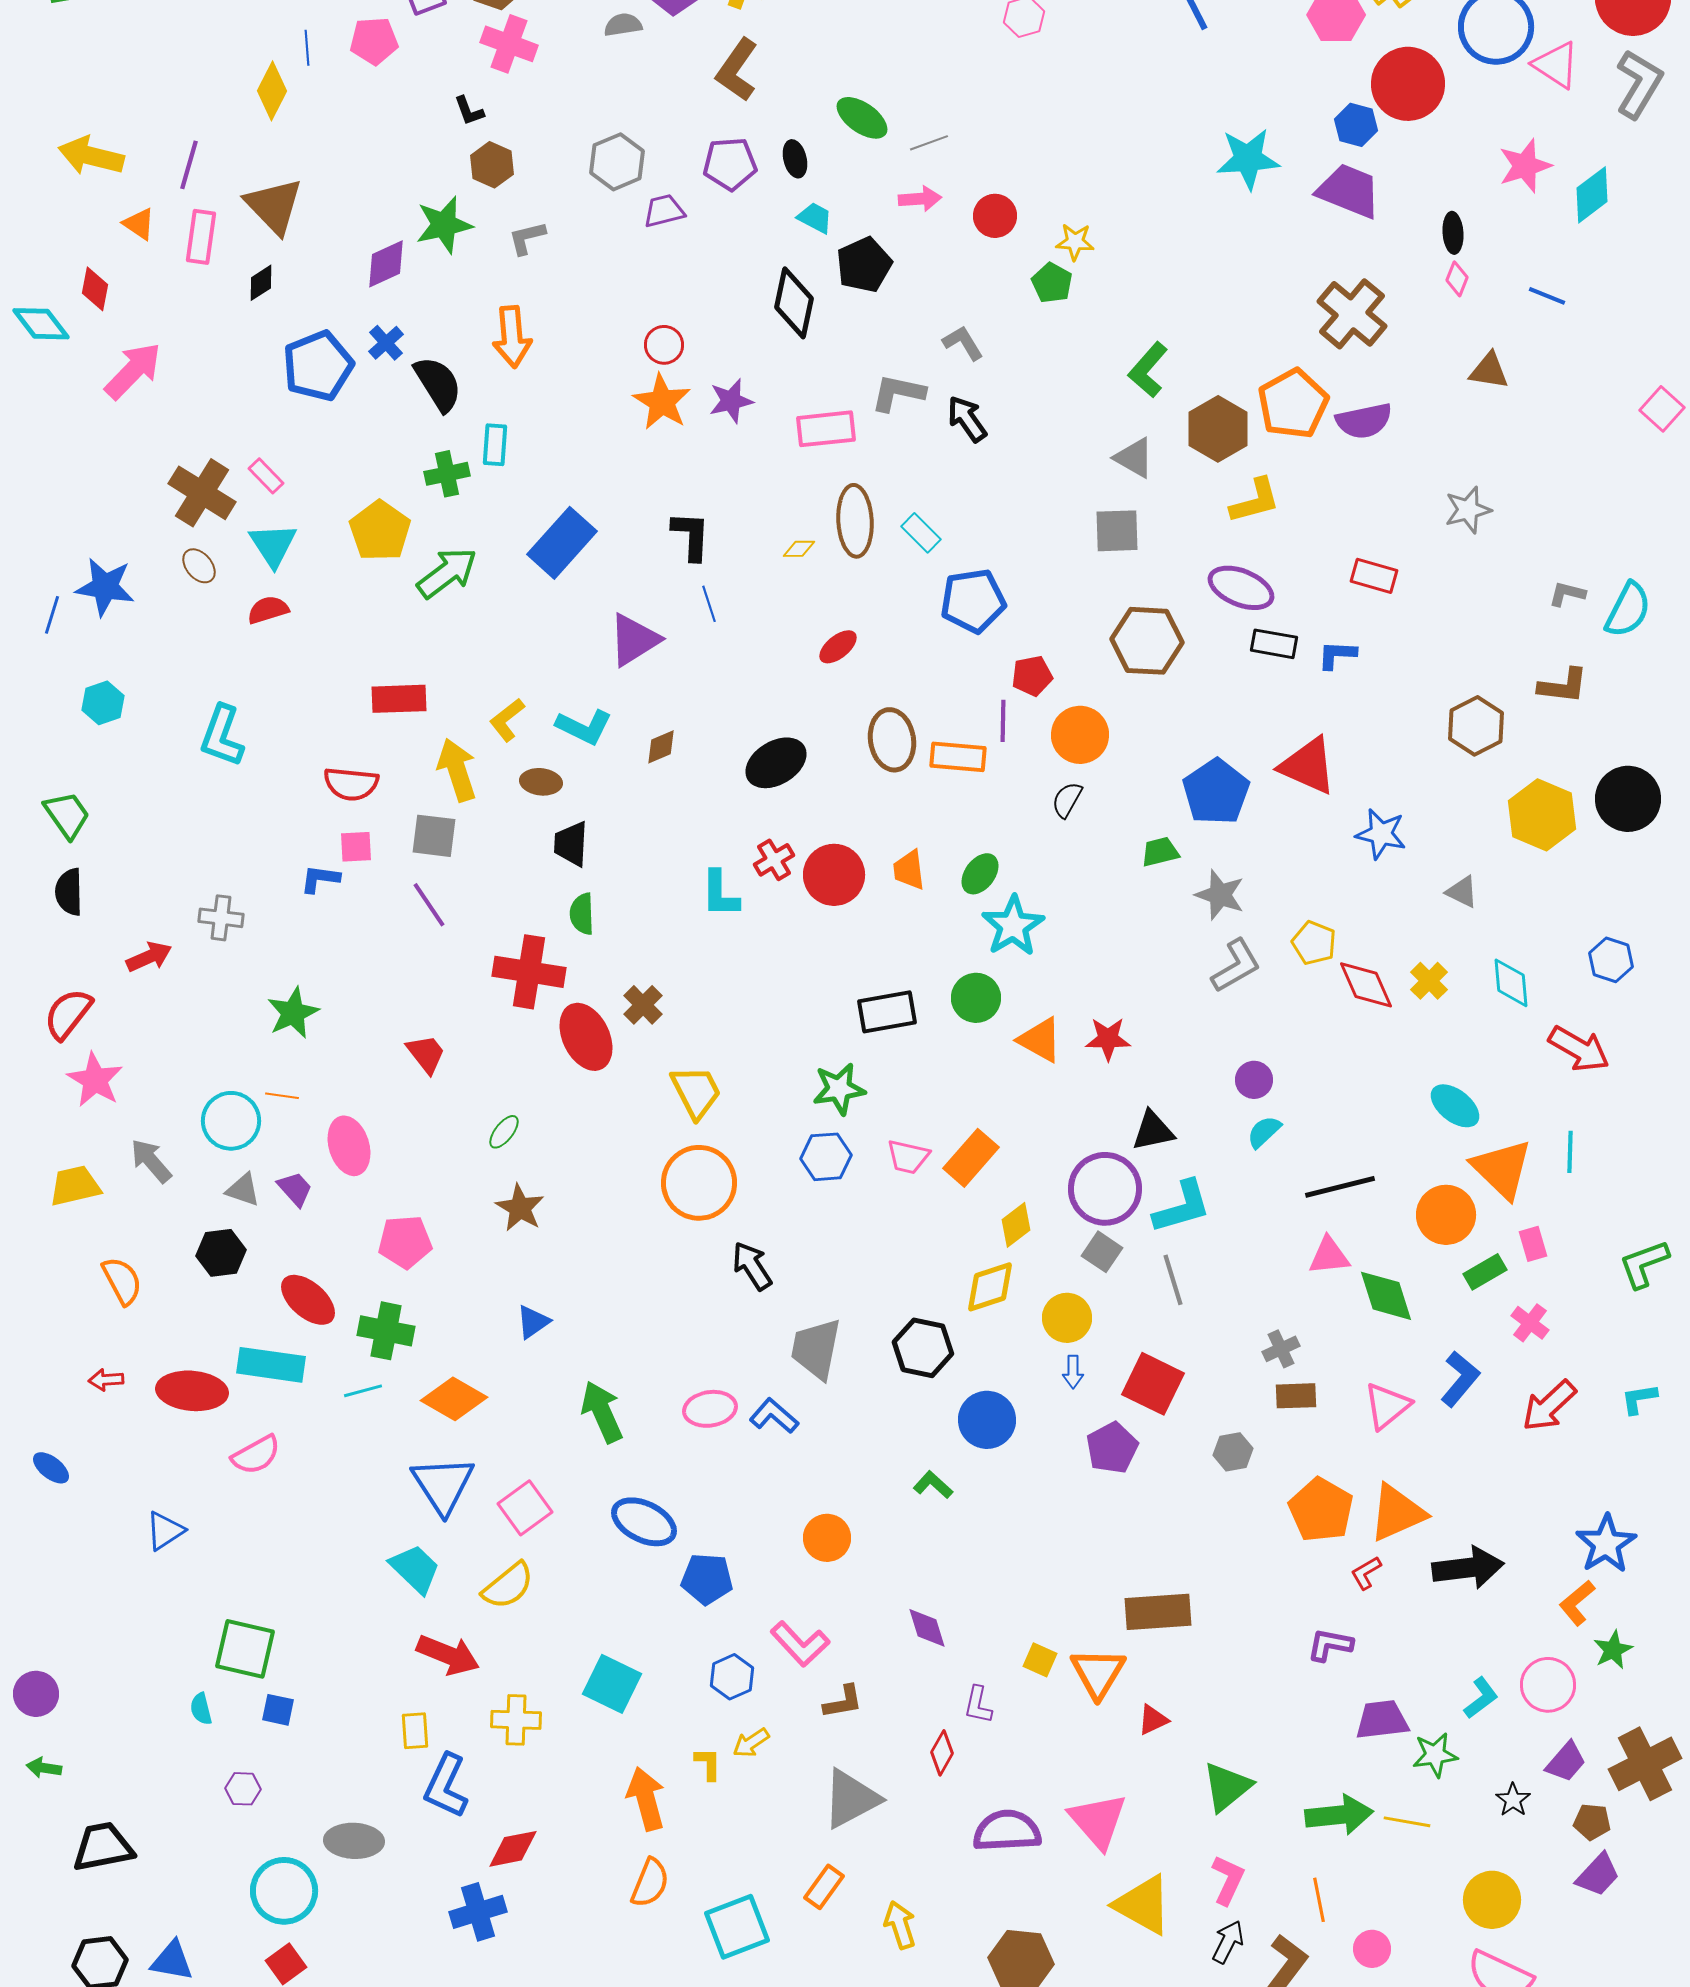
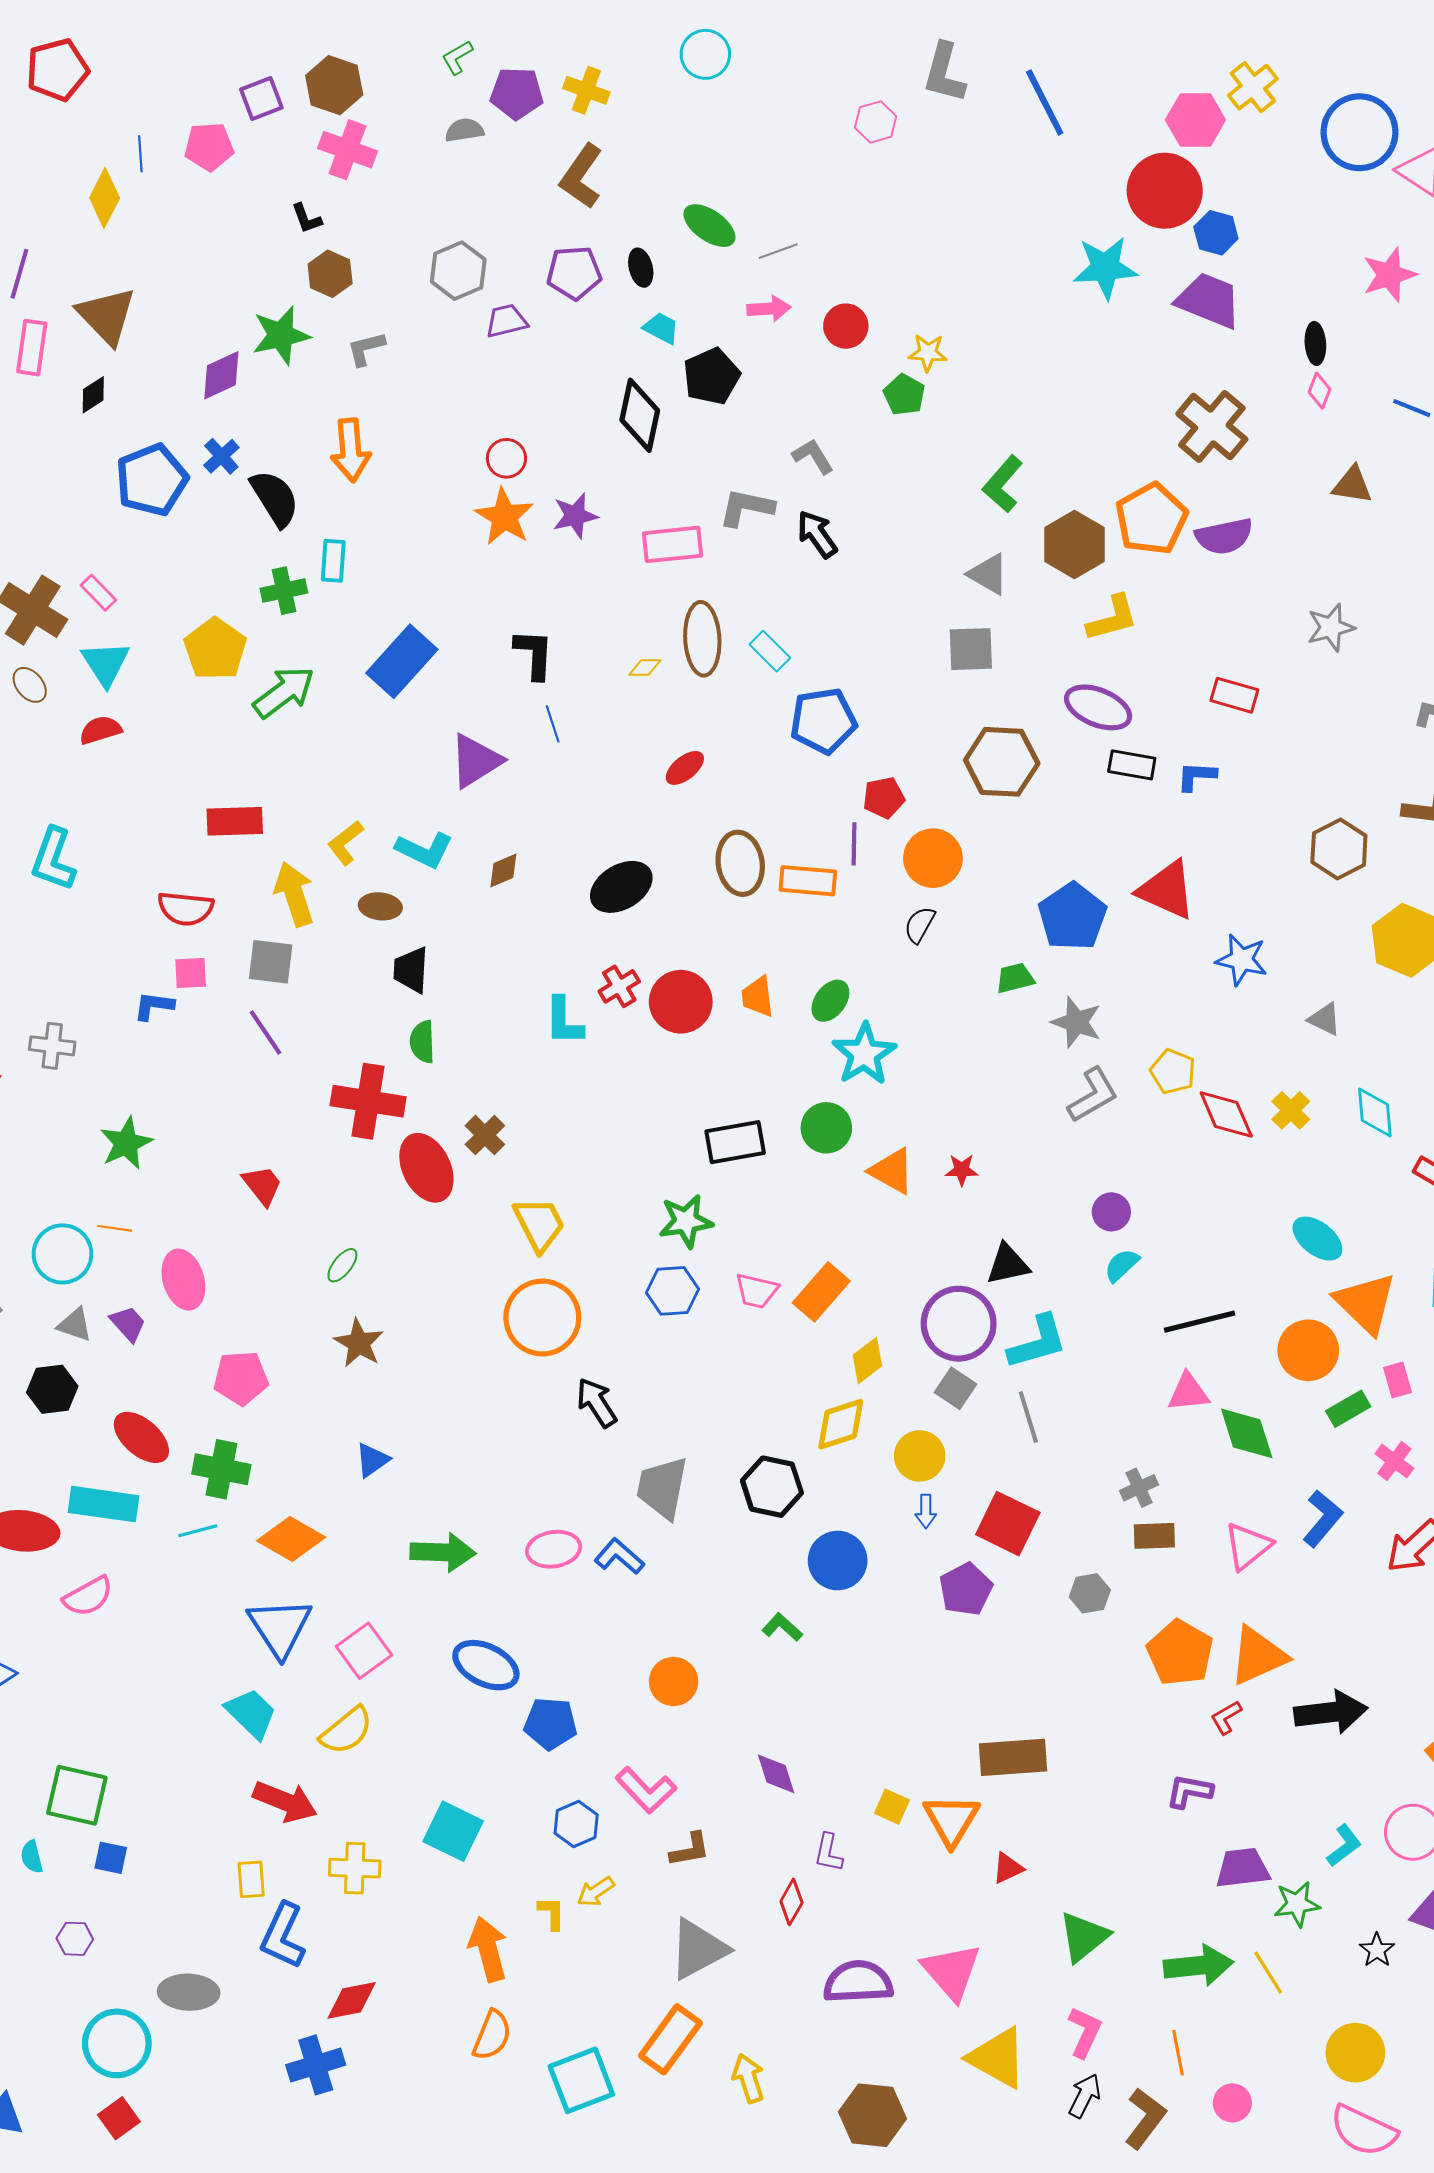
red circle: (1408, 84) -> (1165, 191), moved
red star: (1108, 1039) -> (962, 1170), size x0.7
green arrow: (602, 1412) -> (443, 1552), turned 116
yellow line: (1407, 1822) -> (1268, 1973), turned 48
orange rectangle: (824, 1887) -> (670, 2039), size x1.5

